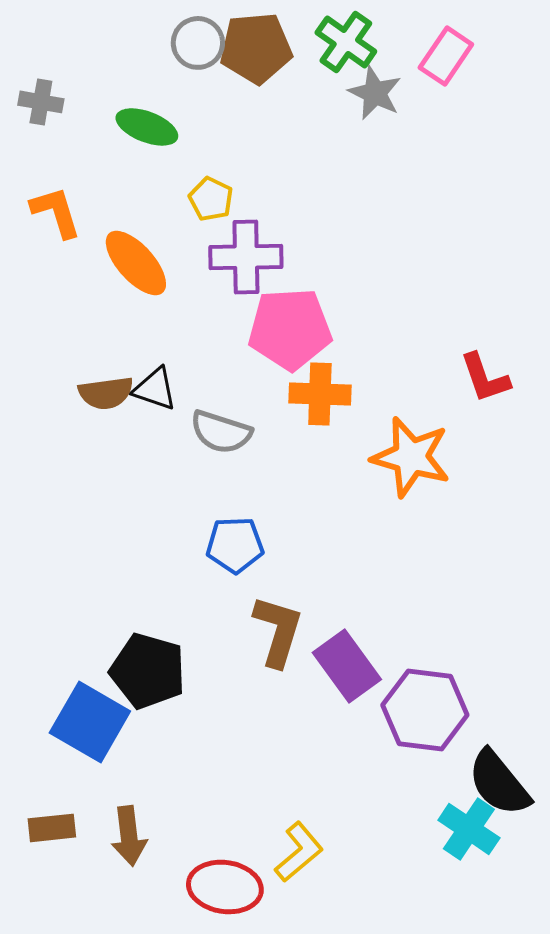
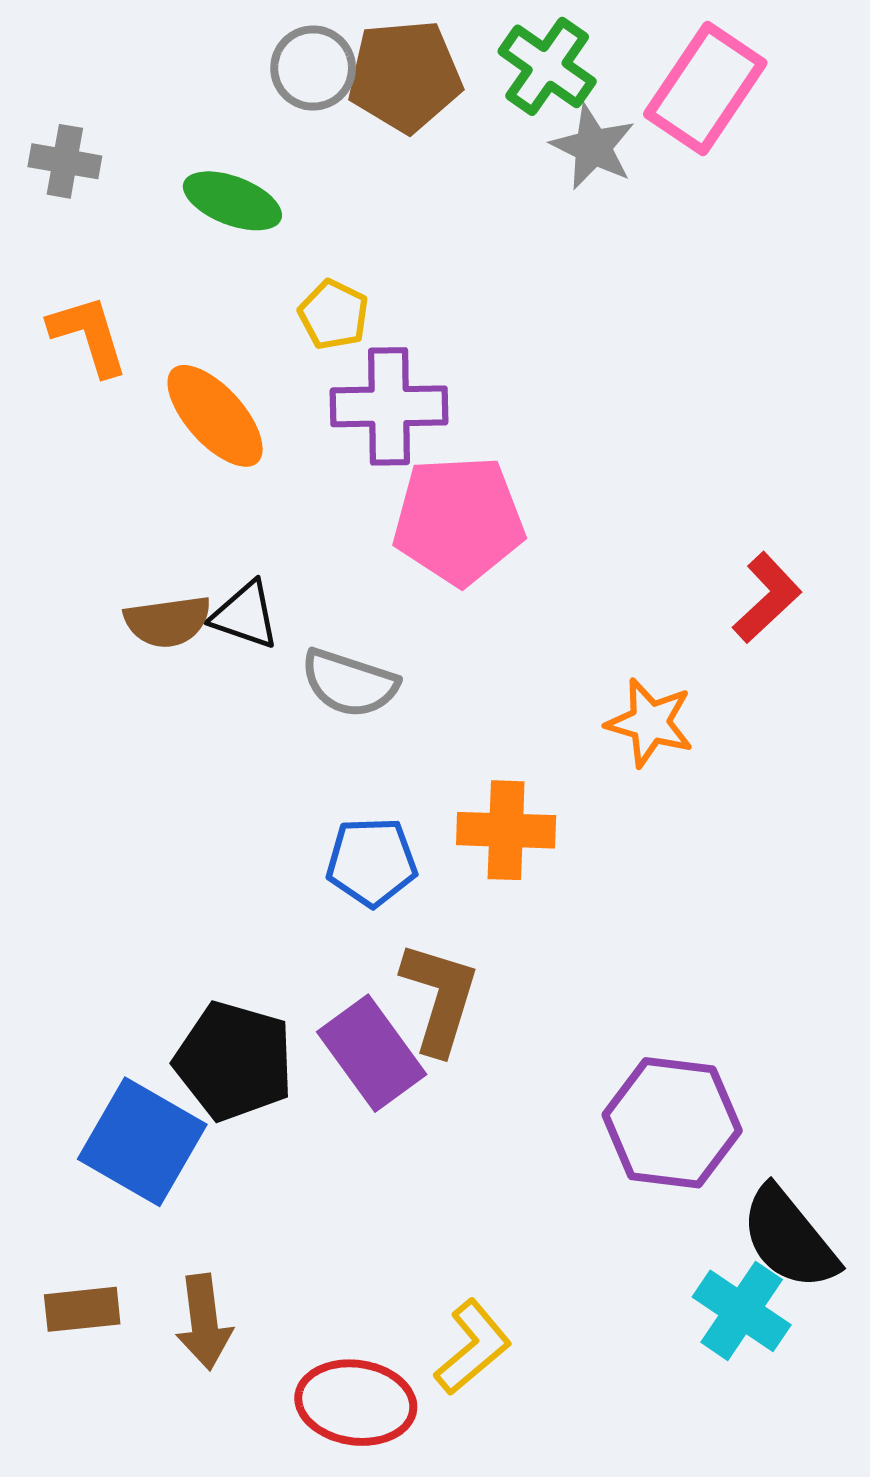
pink rectangle: (446, 56) -> (705, 89), size x1.4
red L-shape: (485, 378) -> (767, 598), turned -114
orange cross: (320, 394) -> (506, 830), moved
orange star: (411, 457) -> (650, 723), size x0.7
purple rectangle: (347, 666) -> (372, 1053), moved

